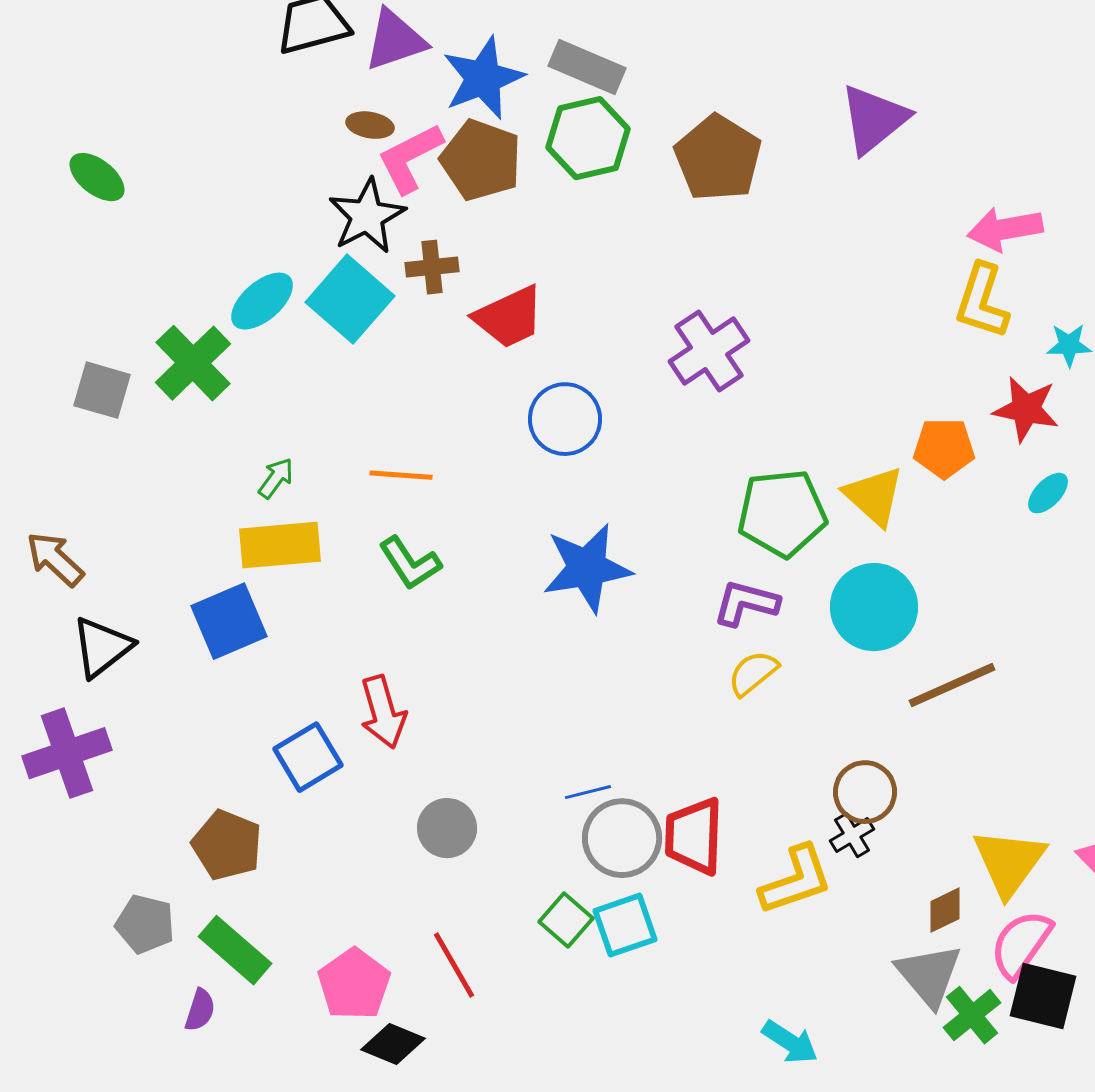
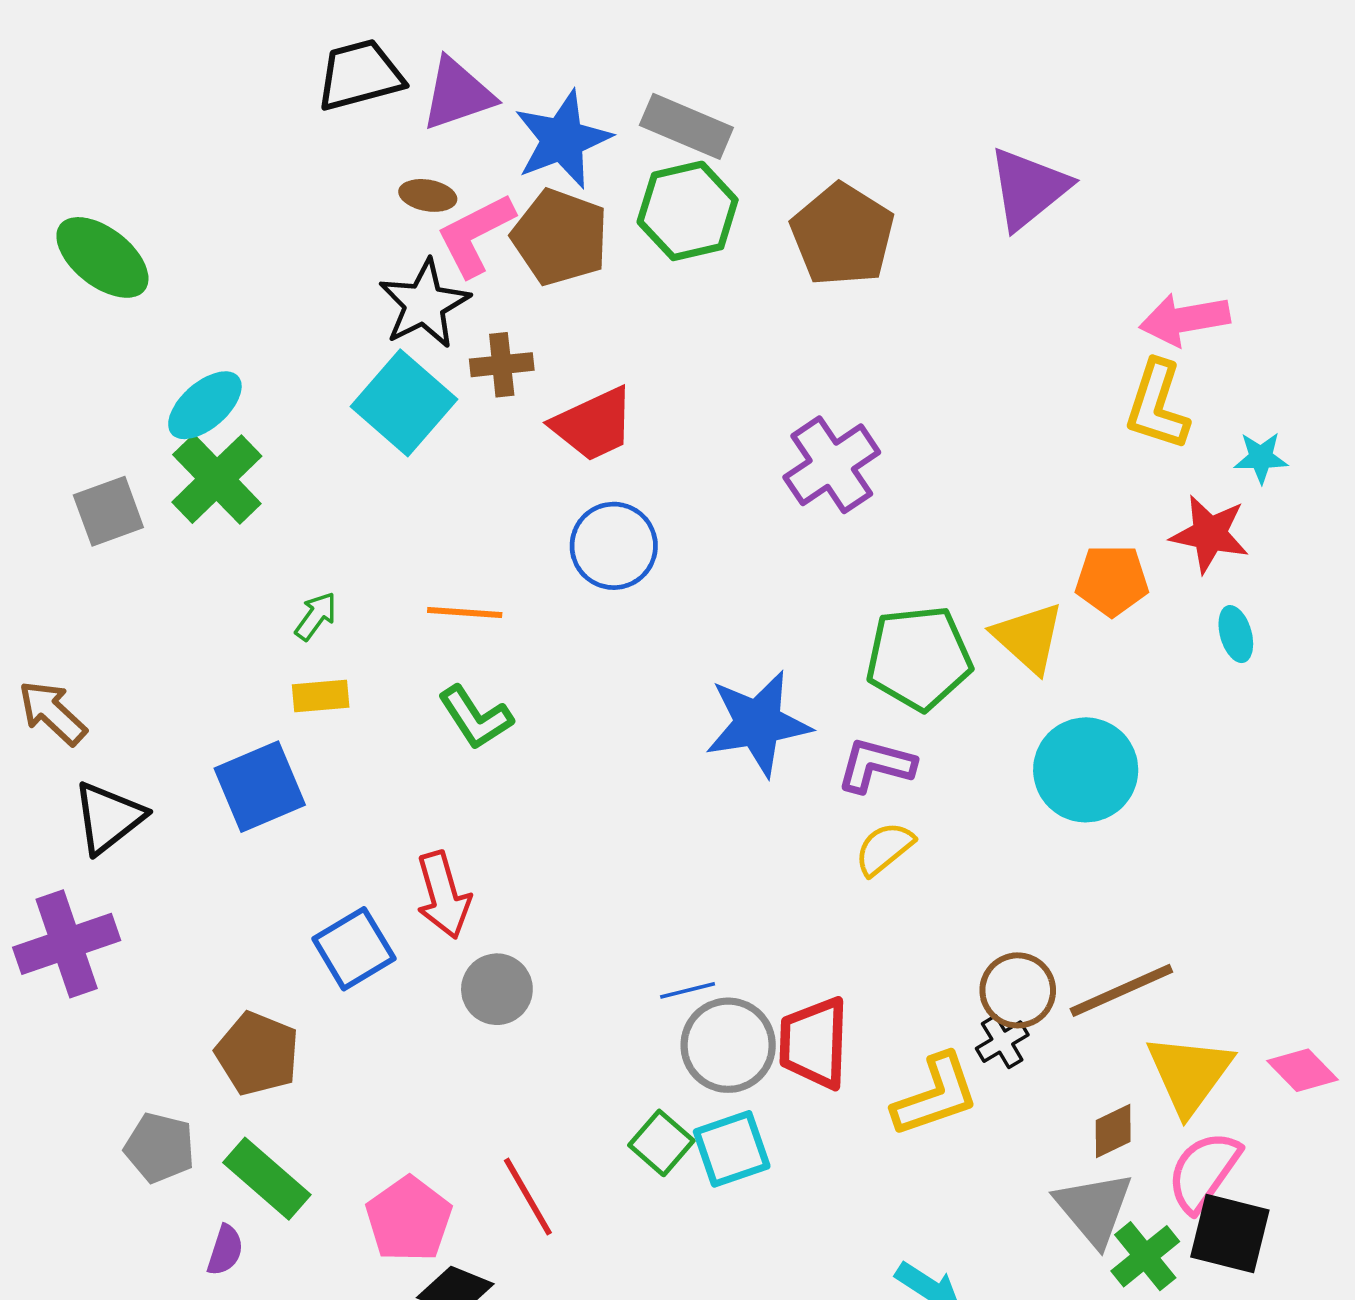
green ellipse: (97, 177) -> (102, 257), size x1.4
cyan ellipse: (262, 301) -> (205, 405), moved
gray square: (102, 390) -> (108, 511), turned -36
blue circle: (565, 419) -> (614, 546), moved
cyan ellipse: (1048, 493) -> (1236, 634), turned -60
yellow rectangle: (280, 545) -> (321, 696), size x0.6
blue star: (587, 568) -> (758, 723), moved
cyan circle: (874, 607) -> (1086, 770), moved
brown line: (952, 685) -> (1121, 990), moved
gray circle: (447, 828) -> (497, 989), moved

